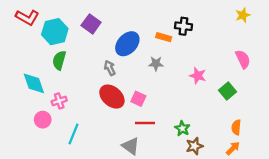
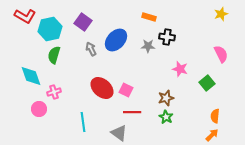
black cross: (183, 26) -> (167, 37), moved
orange rectangle: (164, 37) -> (149, 17), moved
gray star: (156, 64) -> (148, 46), moved
gray arrow: (110, 68) -> (91, 49), moved
cyan line: (73, 134) -> (83, 122), moved, turned -30
brown star: (194, 146) -> (166, 98), moved

